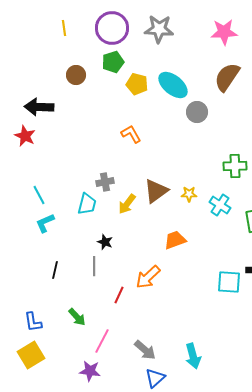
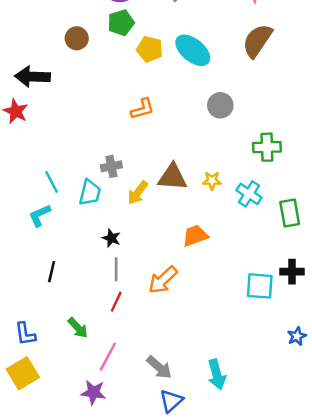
gray circle: (197, 112) -> (220, 105), moved
orange L-shape: (131, 134) -> (143, 109), turned 105
brown triangle: (156, 191) -> (172, 177), turned 40
cyan line: (39, 195) -> (52, 182), moved
gray line: (94, 266) -> (116, 269), moved
red line: (119, 295) -> (116, 302), moved

